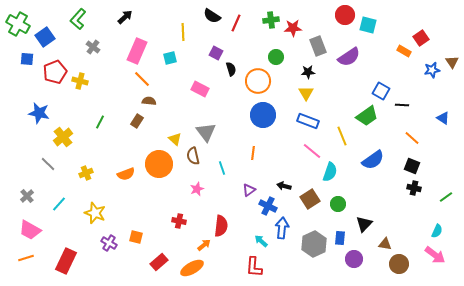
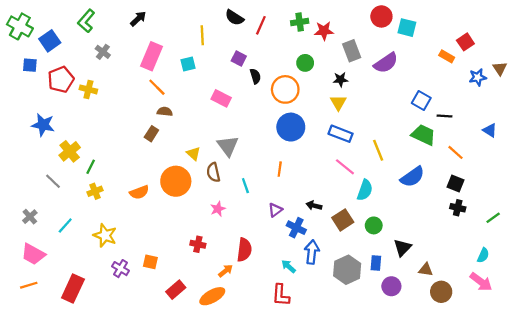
green trapezoid: (367, 116) -> (423, 135), moved, turned -120
green line: (100, 122) -> (91, 167), moved

